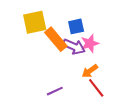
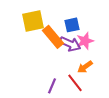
red line: (96, 88) -> (75, 83), moved
purple line: (55, 91) -> (52, 86), turned -42

